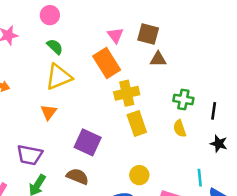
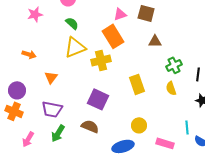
pink triangle: (115, 35) -> (120, 14), turned 48
brown triangle: (158, 59) -> (155, 41), moved
yellow cross: (127, 93) -> (101, 60), moved
green cross: (183, 100) -> (174, 65), turned -35
orange triangle: (49, 112) -> (51, 77), moved

